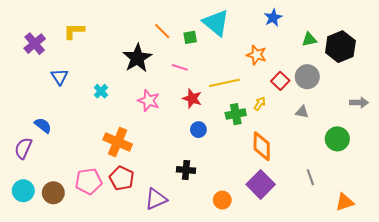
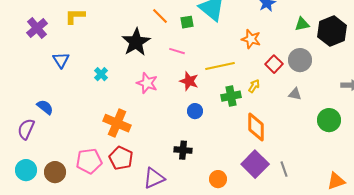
gray line: (310, 177) -> (284, 169), moved

